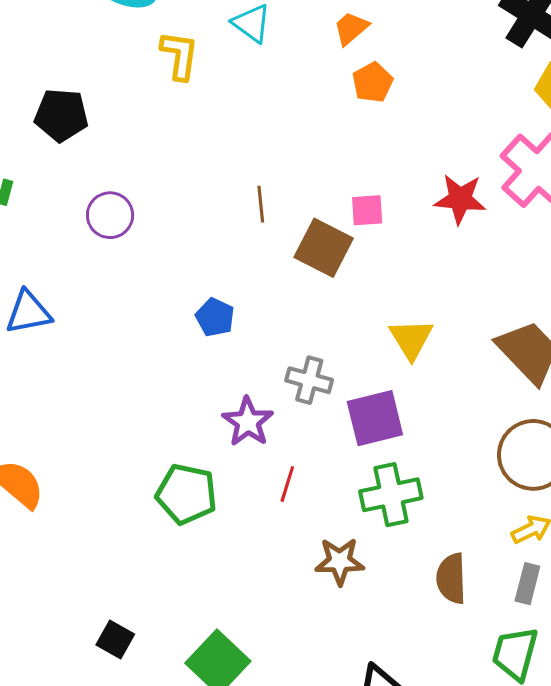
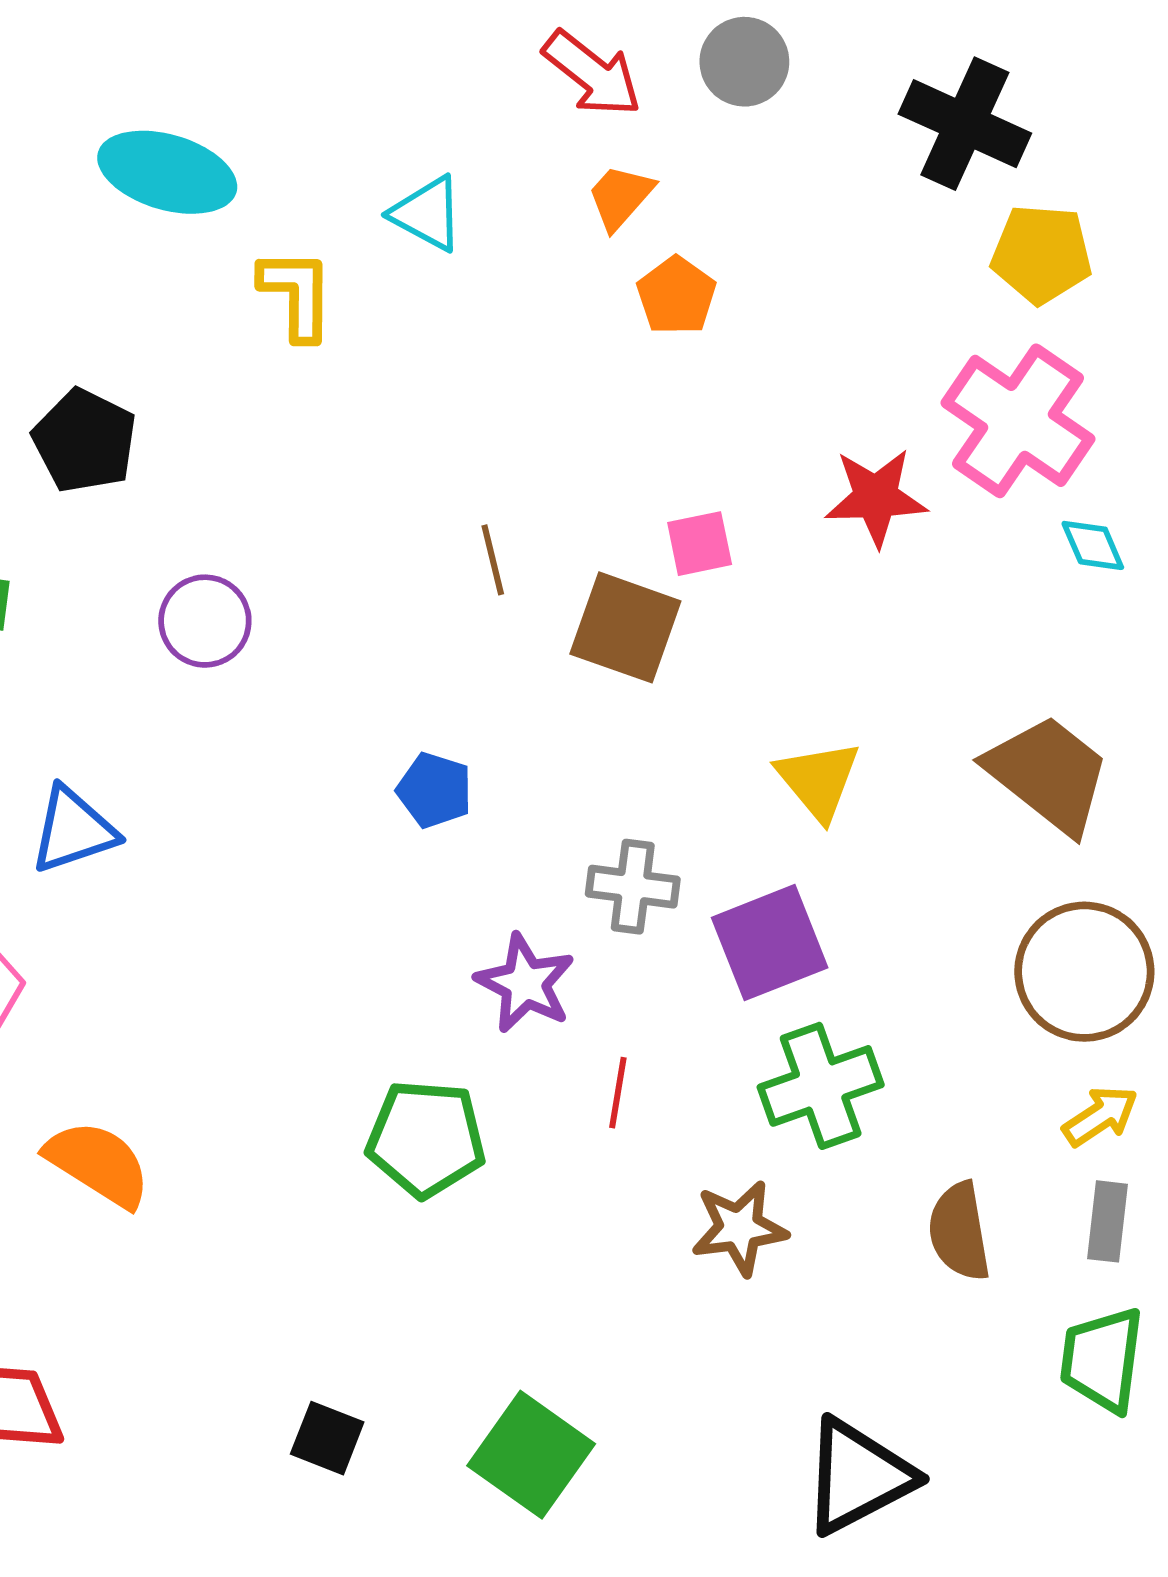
black pentagon: (61, 115) -> (85, 441), turned 30

